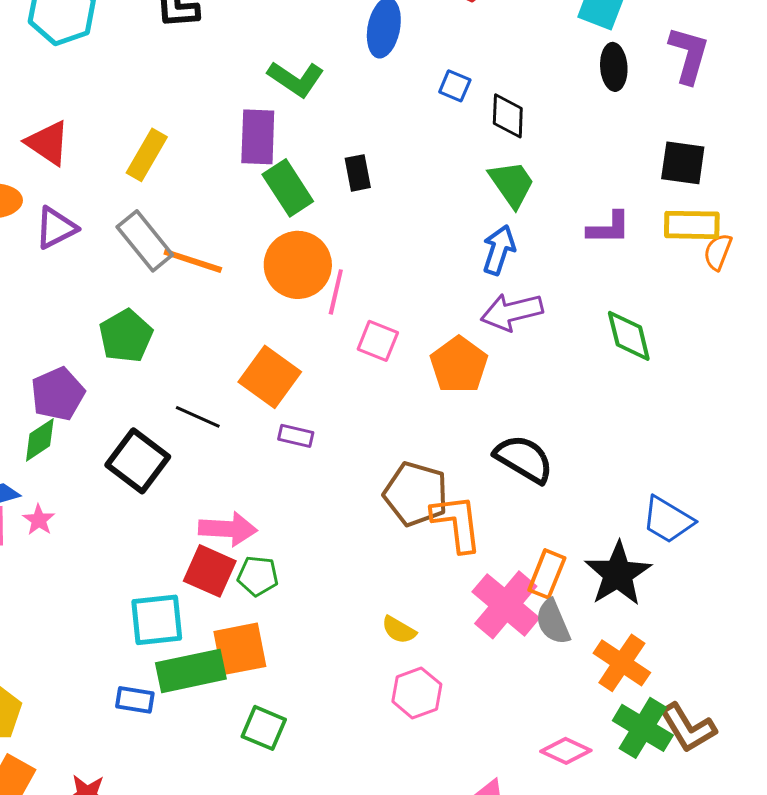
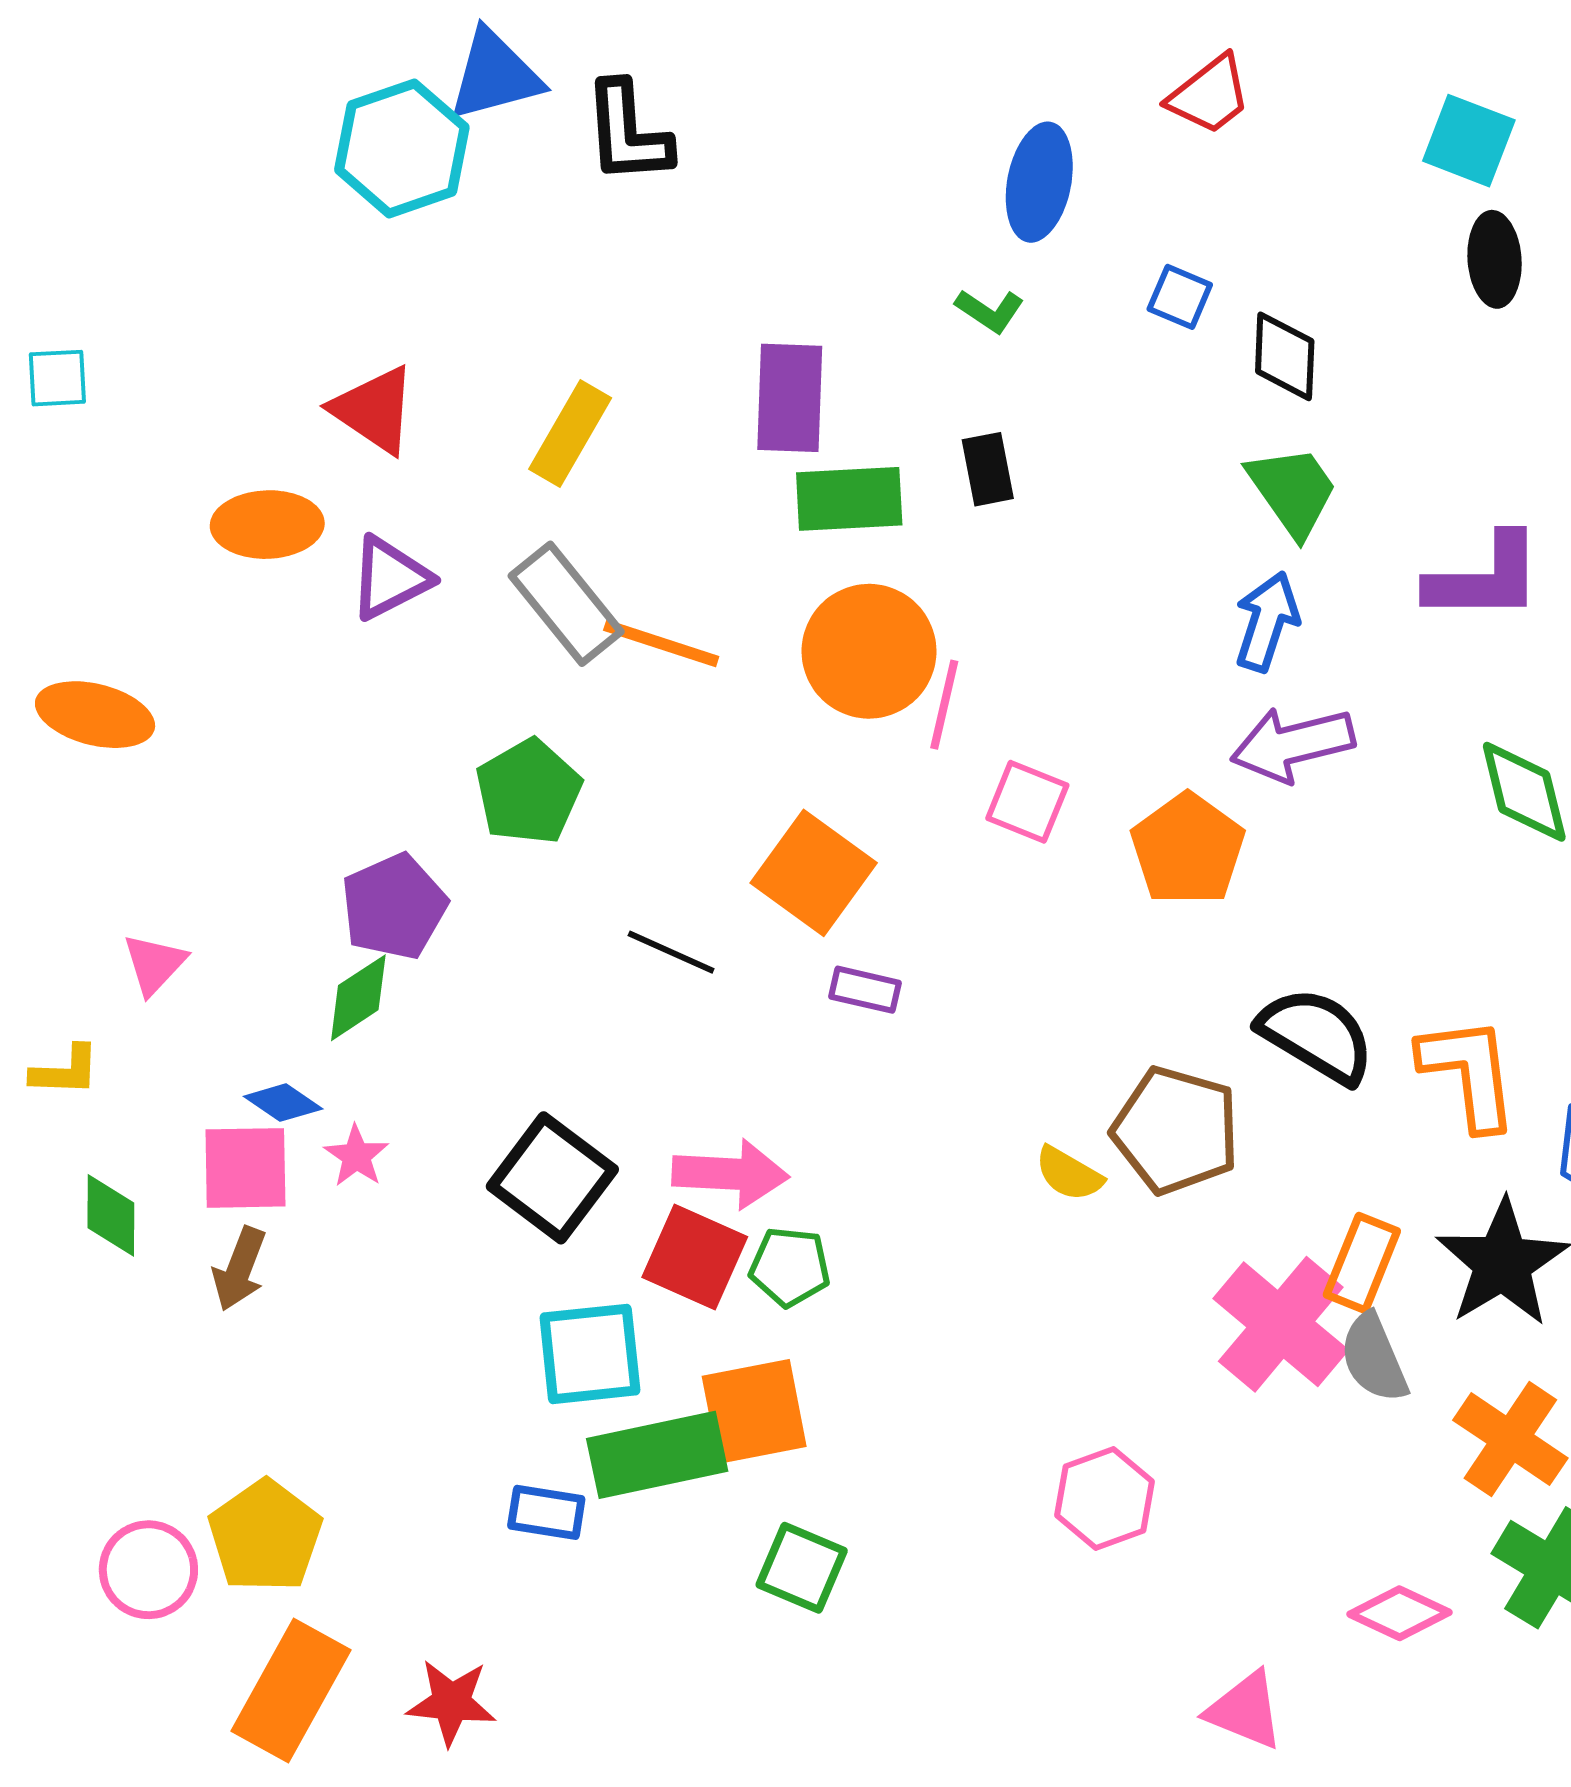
green L-shape: (296, 79) -> (990, 311), moved, size x0.6
green rectangle: (288, 188) -> (849, 499), turned -60
purple L-shape: (609, 228) -> (1485, 578), size x1.4
black square: (138, 461) -> (552, 1178), moved
brown pentagon: (416, 494) -> (1176, 1130), moved
orange L-shape: (457, 523) -> (1469, 1073), moved
yellow semicircle: (399, 630) -> (1069, 1174), moved

